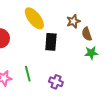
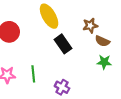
brown semicircle: (87, 34) -> (102, 41), turned -56
black rectangle: (51, 42) -> (63, 44), turned -48

